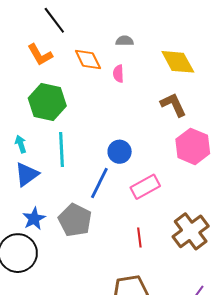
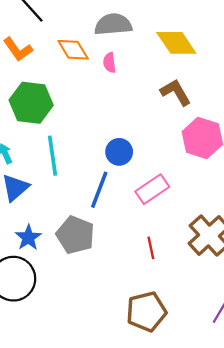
gray semicircle: (125, 41) -> (113, 24), size x1.8

